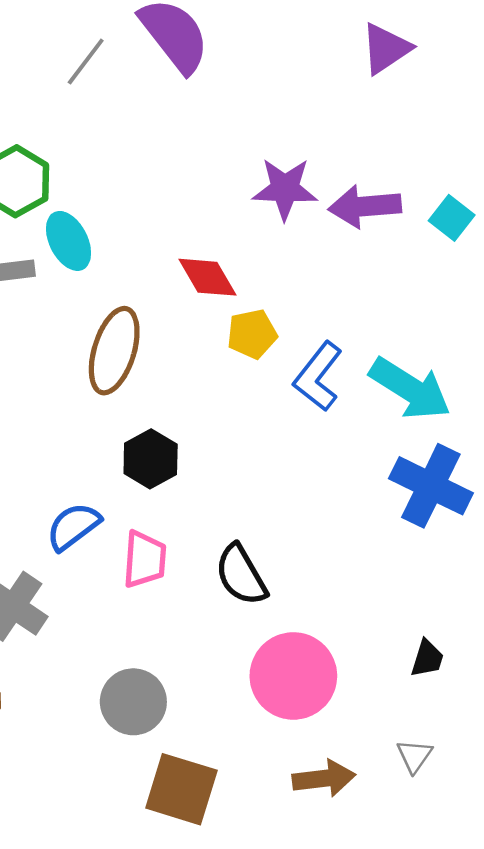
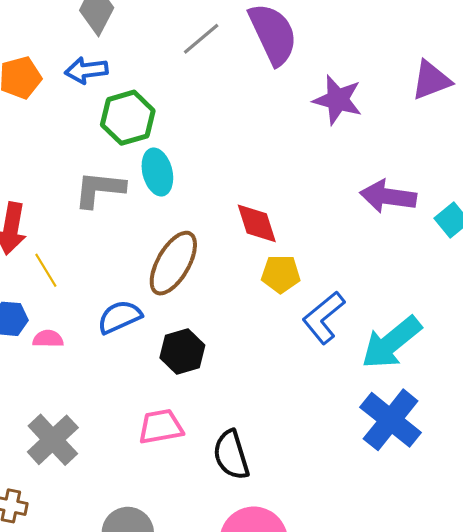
purple star: (285, 189) -> (338, 100), moved
cyan arrow: (410, 389) -> (391, 343), turned 96
blue semicircle: (73, 526) -> (120, 317), moved
pink trapezoid: (145, 559) -> (161, 427), turned -117

